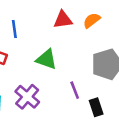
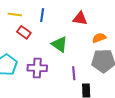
orange semicircle: (92, 20) -> (99, 38), moved
purple cross: (27, 97) -> (37, 68), turned 36

